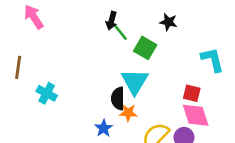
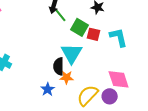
cyan L-shape: (212, 60) -> (119, 37), moved
red square: (192, 93) -> (94, 34), moved

